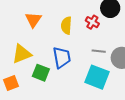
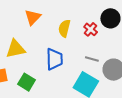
green square: (41, 73) -> (26, 82), moved

